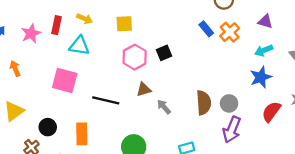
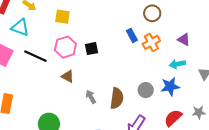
brown triangle: (144, 89) -> (68, 76), turned 32
black line: (106, 100) -> (35, 56), moved
gray circle: (229, 103) -> (146, 90), moved
gray arrow: (164, 107) -> (91, 97), moved

